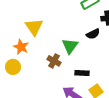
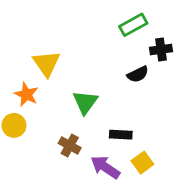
green triangle: (70, 46) -> (85, 102), moved
brown cross: (54, 61) -> (70, 146), moved

